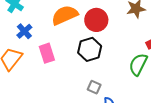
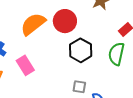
black hexagon: (90, 49) -> (81, 50), moved

